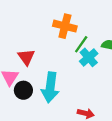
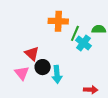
cyan arrow: (50, 87) -> (57, 74), size x0.7
black circle: (23, 90) -> (43, 67), moved

